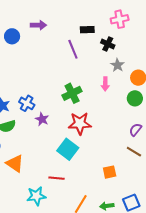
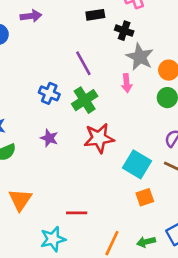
purple line: (73, 49) -> (83, 63), moved
gray star: (117, 65) -> (140, 57), size x1.5
blue cross: (27, 103) -> (49, 93), moved
cyan square: (68, 149) -> (137, 164), moved
orange triangle: (15, 163) -> (20, 200), turned 36

